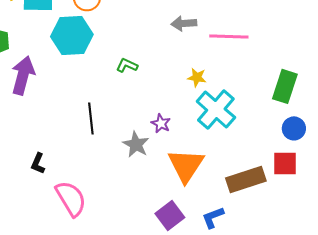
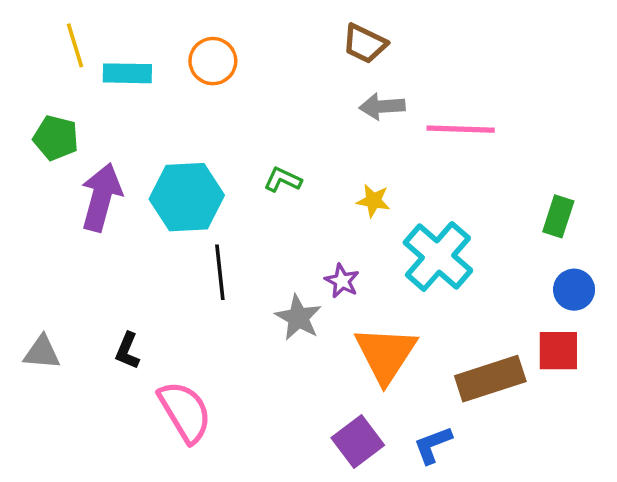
cyan hexagon: (72, 35) -> (187, 197), moved
yellow star: (197, 77) -> (373, 201), moved
green rectangle: (285, 86) -> (558, 216), size x0.7

